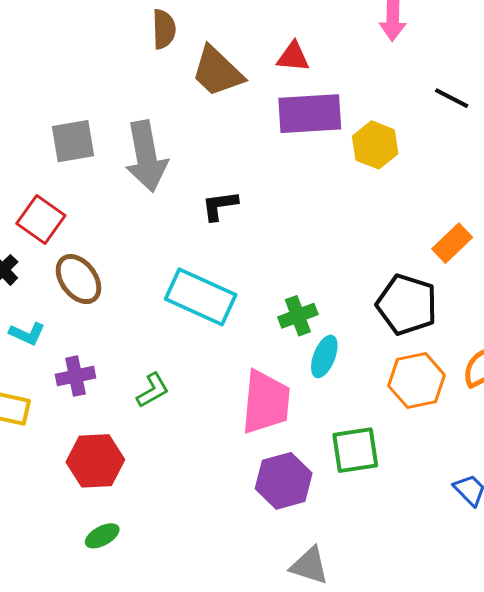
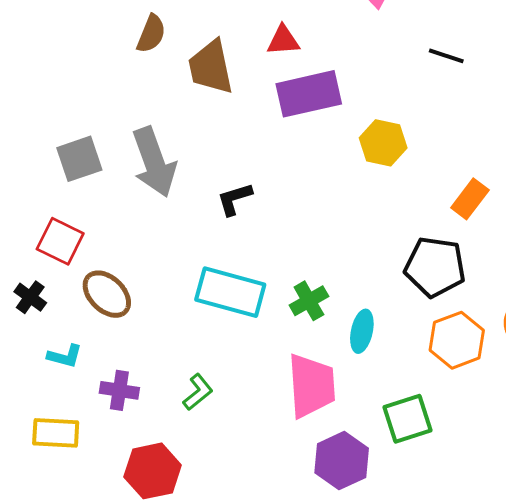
brown semicircle: (164, 29) -> (151, 34), turned 33
brown trapezoid: (217, 72) -> (211, 67), turned 44
yellow hexagon: (375, 145) -> (383, 143), moved
green cross: (298, 316) -> (309, 301), moved
purple cross: (75, 376) -> (119, 390), turned 30

